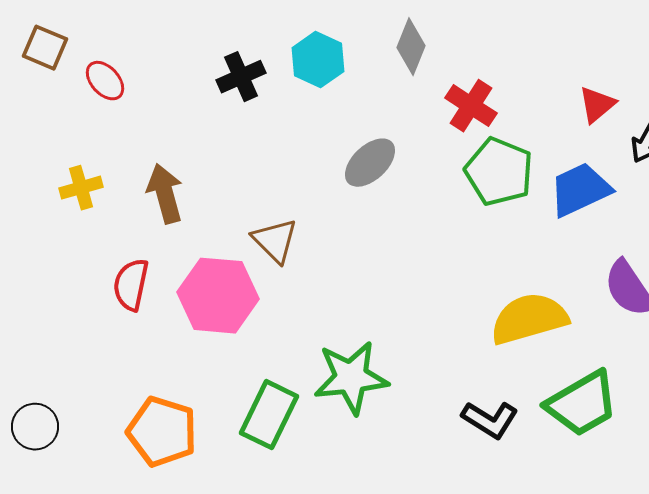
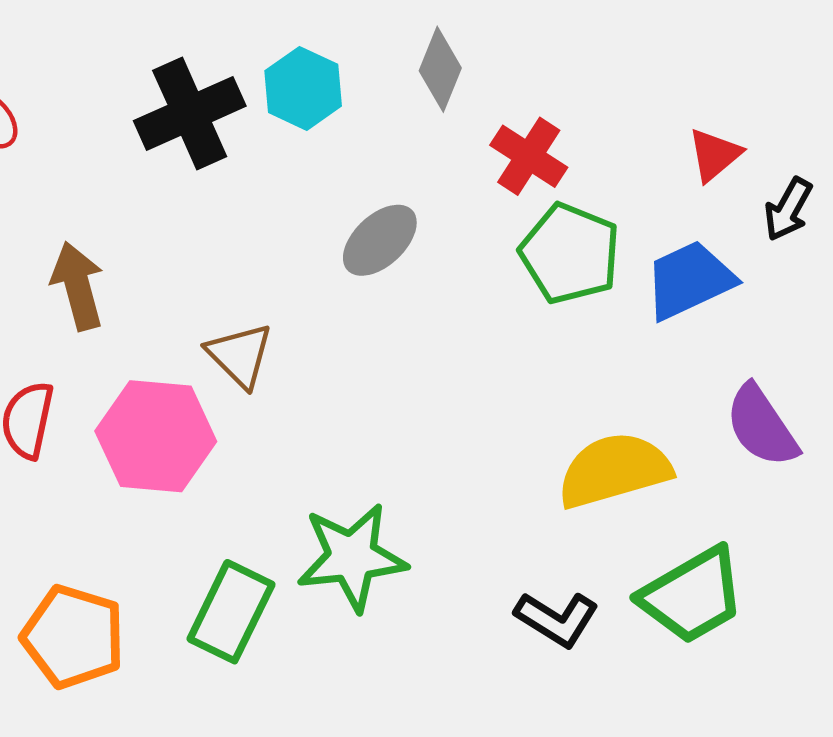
black cross: (241, 77) -> (190, 113), size x1.5

